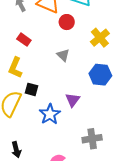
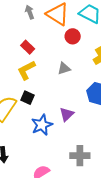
gray triangle: (63, 55) -> (64, 68), turned 48
yellow L-shape: (15, 68) -> (26, 70), moved, turned 30

